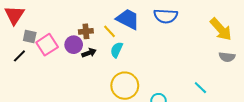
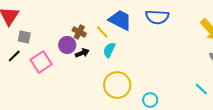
brown cross: (86, 31) -> (79, 32), turned 32
pink square: (47, 45) -> (41, 62), moved
cyan line: (200, 88) -> (201, 89), moved

